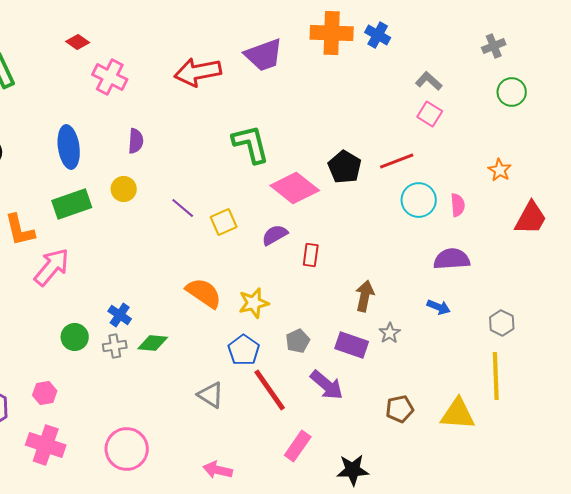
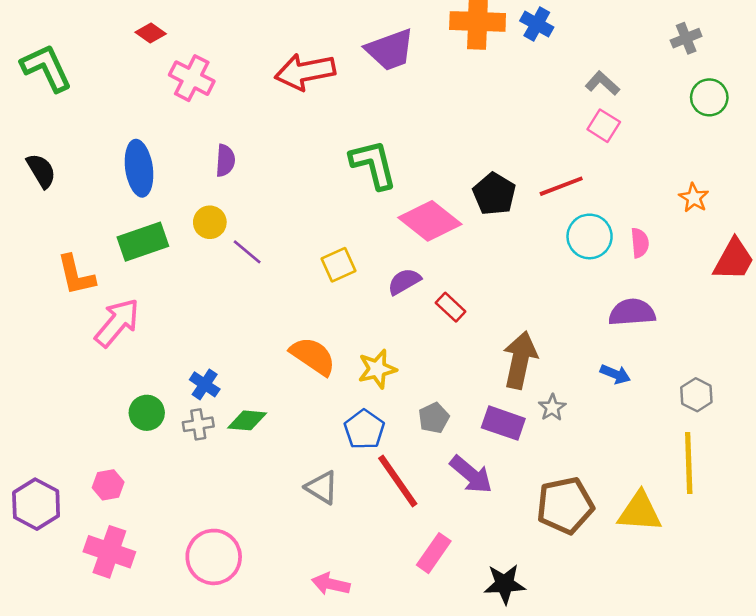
purple line: (183, 208) -> (247, 252), moved
red rectangle: (311, 255) -> (451, 307), turned -55
brown arrow: (365, 296) -> (520, 360), size x1.4
brown pentagon: (400, 409) -> (565, 505), size x1.6

